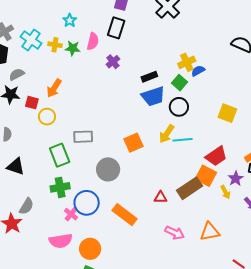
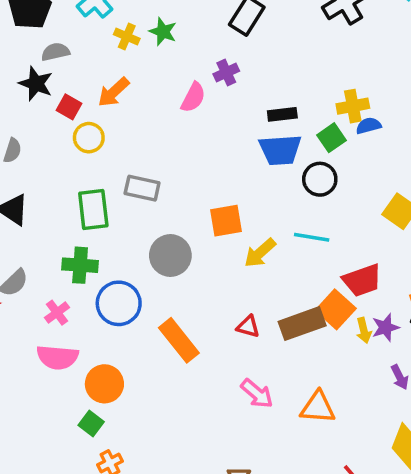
pink semicircle: (93, 41) -> (193, 97), moved
yellow cross: (55, 45) -> (127, 37), moved
yellow arrow: (167, 134) -> (260, 253), moved
yellow arrow: (225, 192) -> (364, 330), moved
pink cross: (71, 214) -> (57, 313), moved

